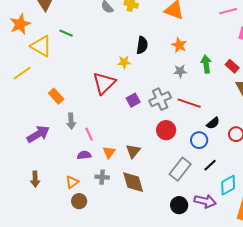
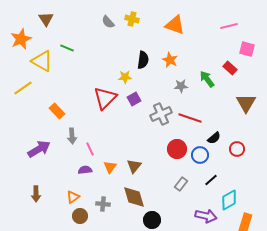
orange star: (179, 45) -> (170, 60), moved
green arrow: (206, 64) -> (207, 79), turned -30
red rectangle: (232, 66) -> (230, 68), moved
purple square: (133, 100) -> (134, 99), moved
red circle: (166, 130) -> (177, 149), moved
gray rectangle: (180, 169) -> (181, 184), size x0.6
gray cross: (102, 177) -> (103, 204), moved
black circle: (179, 205) -> (152, 220), moved

